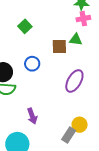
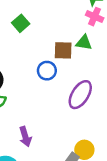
pink cross: (83, 19) -> (95, 17), turned 32
blue circle: (32, 64) -> (47, 71), moved

